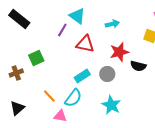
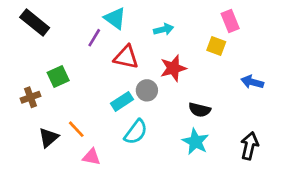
black semicircle: (138, 66) -> (200, 110), moved
gray circle: (107, 74) -> (147, 90), moved
cyan semicircle: (73, 98) -> (136, 132), moved
cyan star: (111, 105) -> (195, 142), moved
black triangle: (17, 108) -> (49, 137), moved

